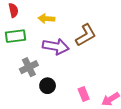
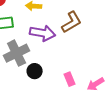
gray cross: (29, 67) -> (17, 53), size x1.4

